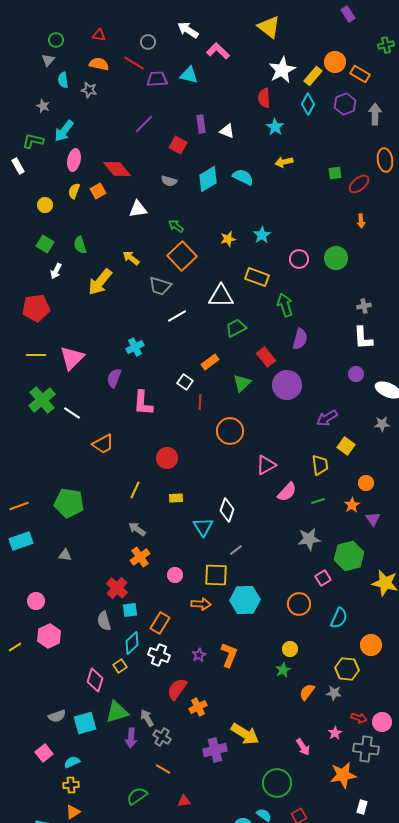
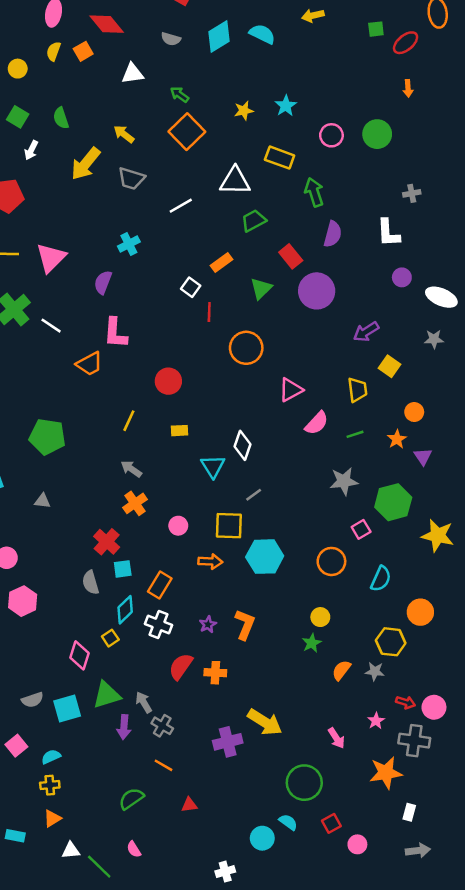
gray trapezoid: (160, 286) -> (131, 179), moved
white L-shape: (363, 338) -> (388, 233), moved
pink L-shape: (143, 403) -> (115, 333), moved
orange cross: (198, 707) -> (215, 673), moved, turned 30

